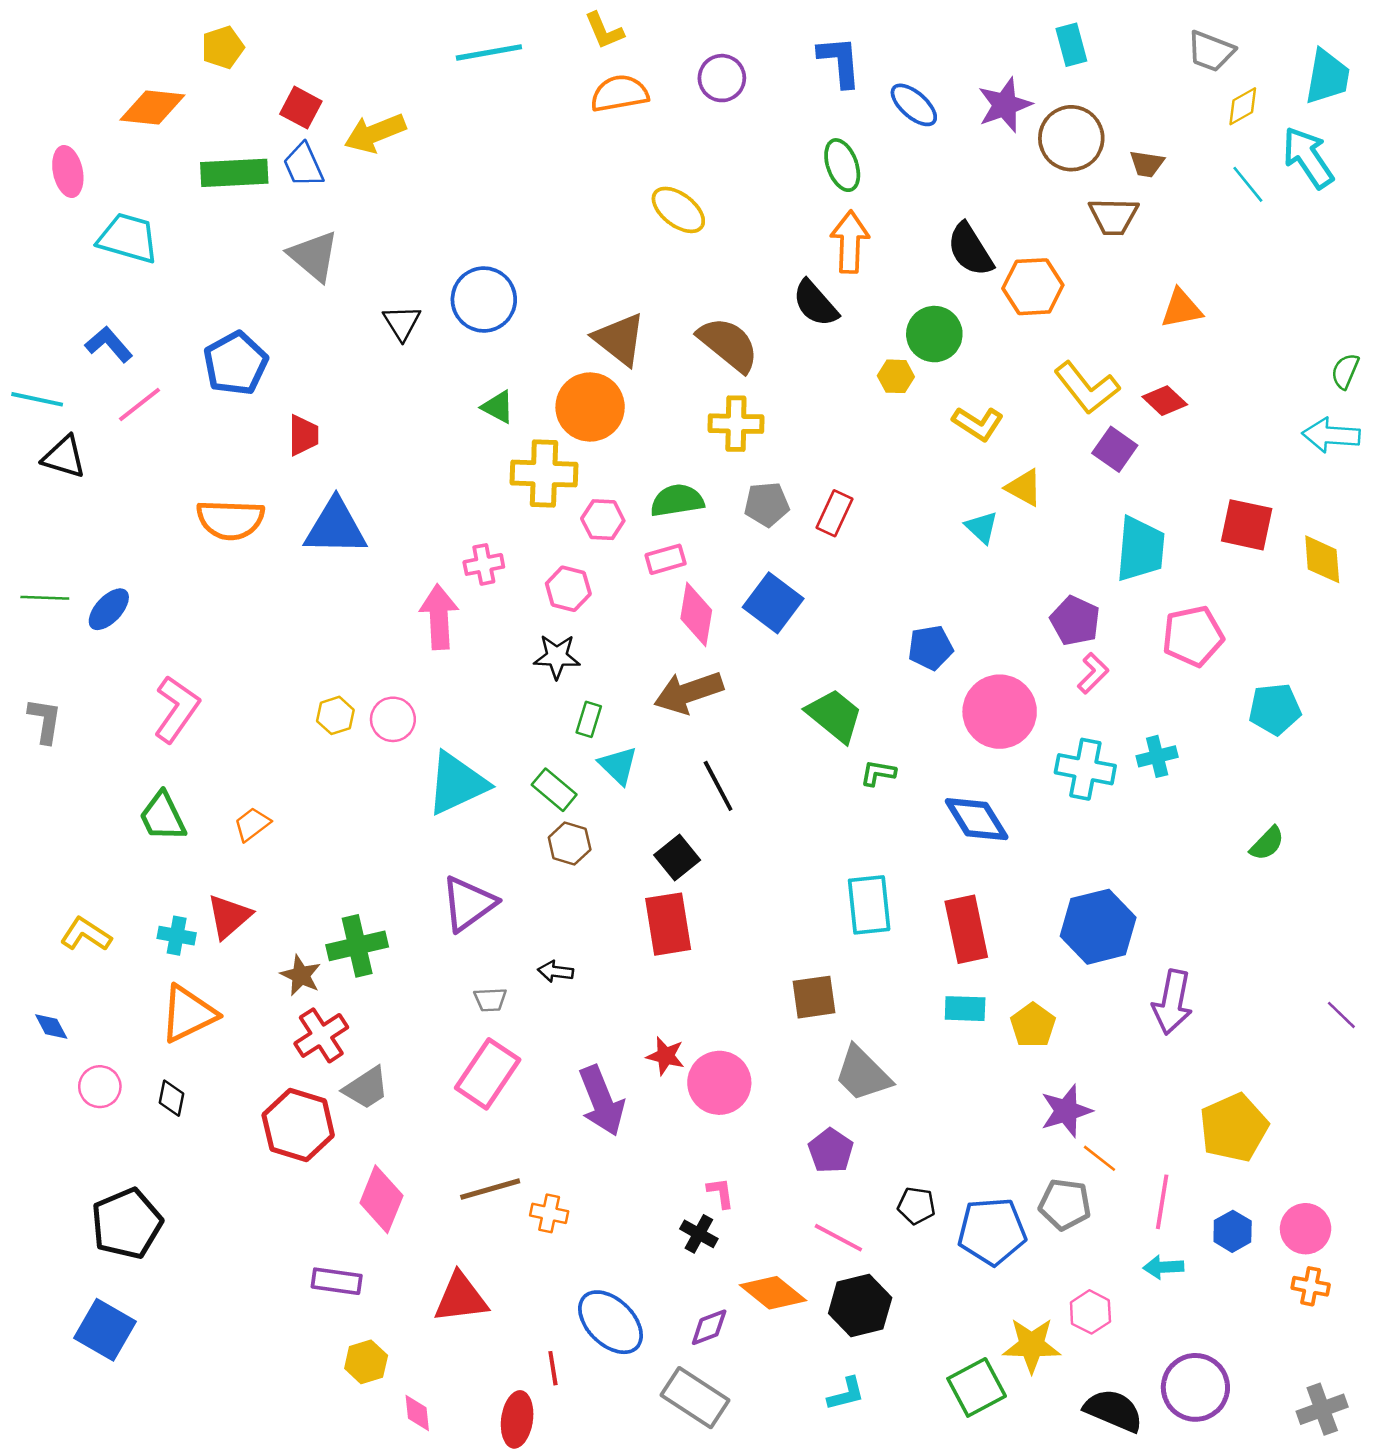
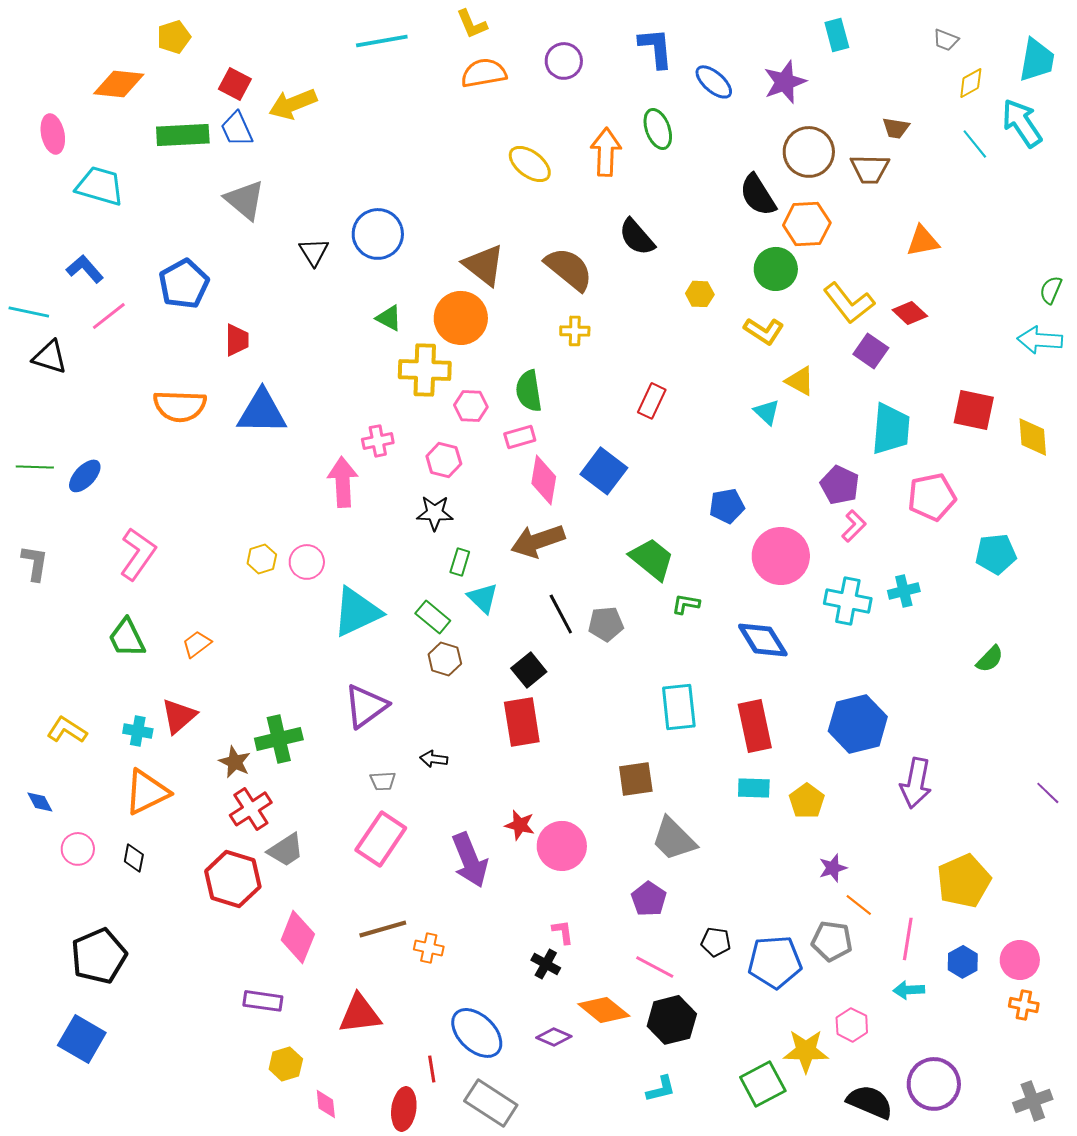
gray trapezoid: (1211, 51) -> (946, 40), size x0.7
brown circle: (1071, 138) -> (809, 152), moved
orange arrow: (850, 242) -> (606, 152), moved
green circle: (934, 334) -> (776, 269), moved
yellow cross: (736, 424) -> (575, 331), size x0.7
green semicircle: (677, 500) -> (529, 391), turned -90
gray pentagon: (767, 504) -> (606, 624), moved
purple star: (1066, 1111) -> (833, 868), size x0.7
purple diamond: (709, 1327) -> (554, 1037), turned 44
gray rectangle: (695, 1398) -> (491, 1103), moved

